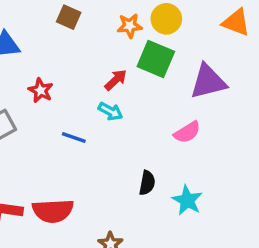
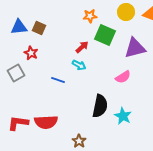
brown square: (69, 17) -> (39, 28), moved
yellow circle: (166, 19) -> (126, 12), moved
red star: (41, 90) -> (31, 53), moved
black semicircle: (147, 183) -> (100, 106), size x1.6

